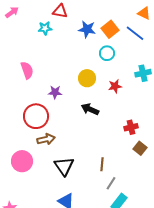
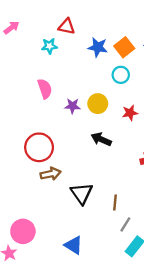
pink semicircle: (27, 70) -> (45, 89), moved
purple star: (55, 92) -> (72, 106), moved
pink circle: (22, 161) -> (23, 231), moved
black triangle: (64, 166) -> (82, 193), moved

